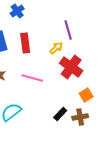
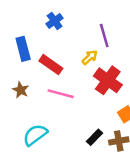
blue cross: (17, 11) -> (55, 21), moved
red rectangle: (25, 43) -> (51, 65), moved, turned -48

